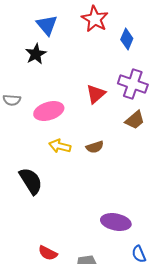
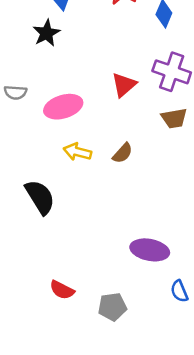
brown trapezoid: (135, 120) -> (174, 118), turned 30
brown semicircle: (95, 147) -> (123, 153), turned -30

